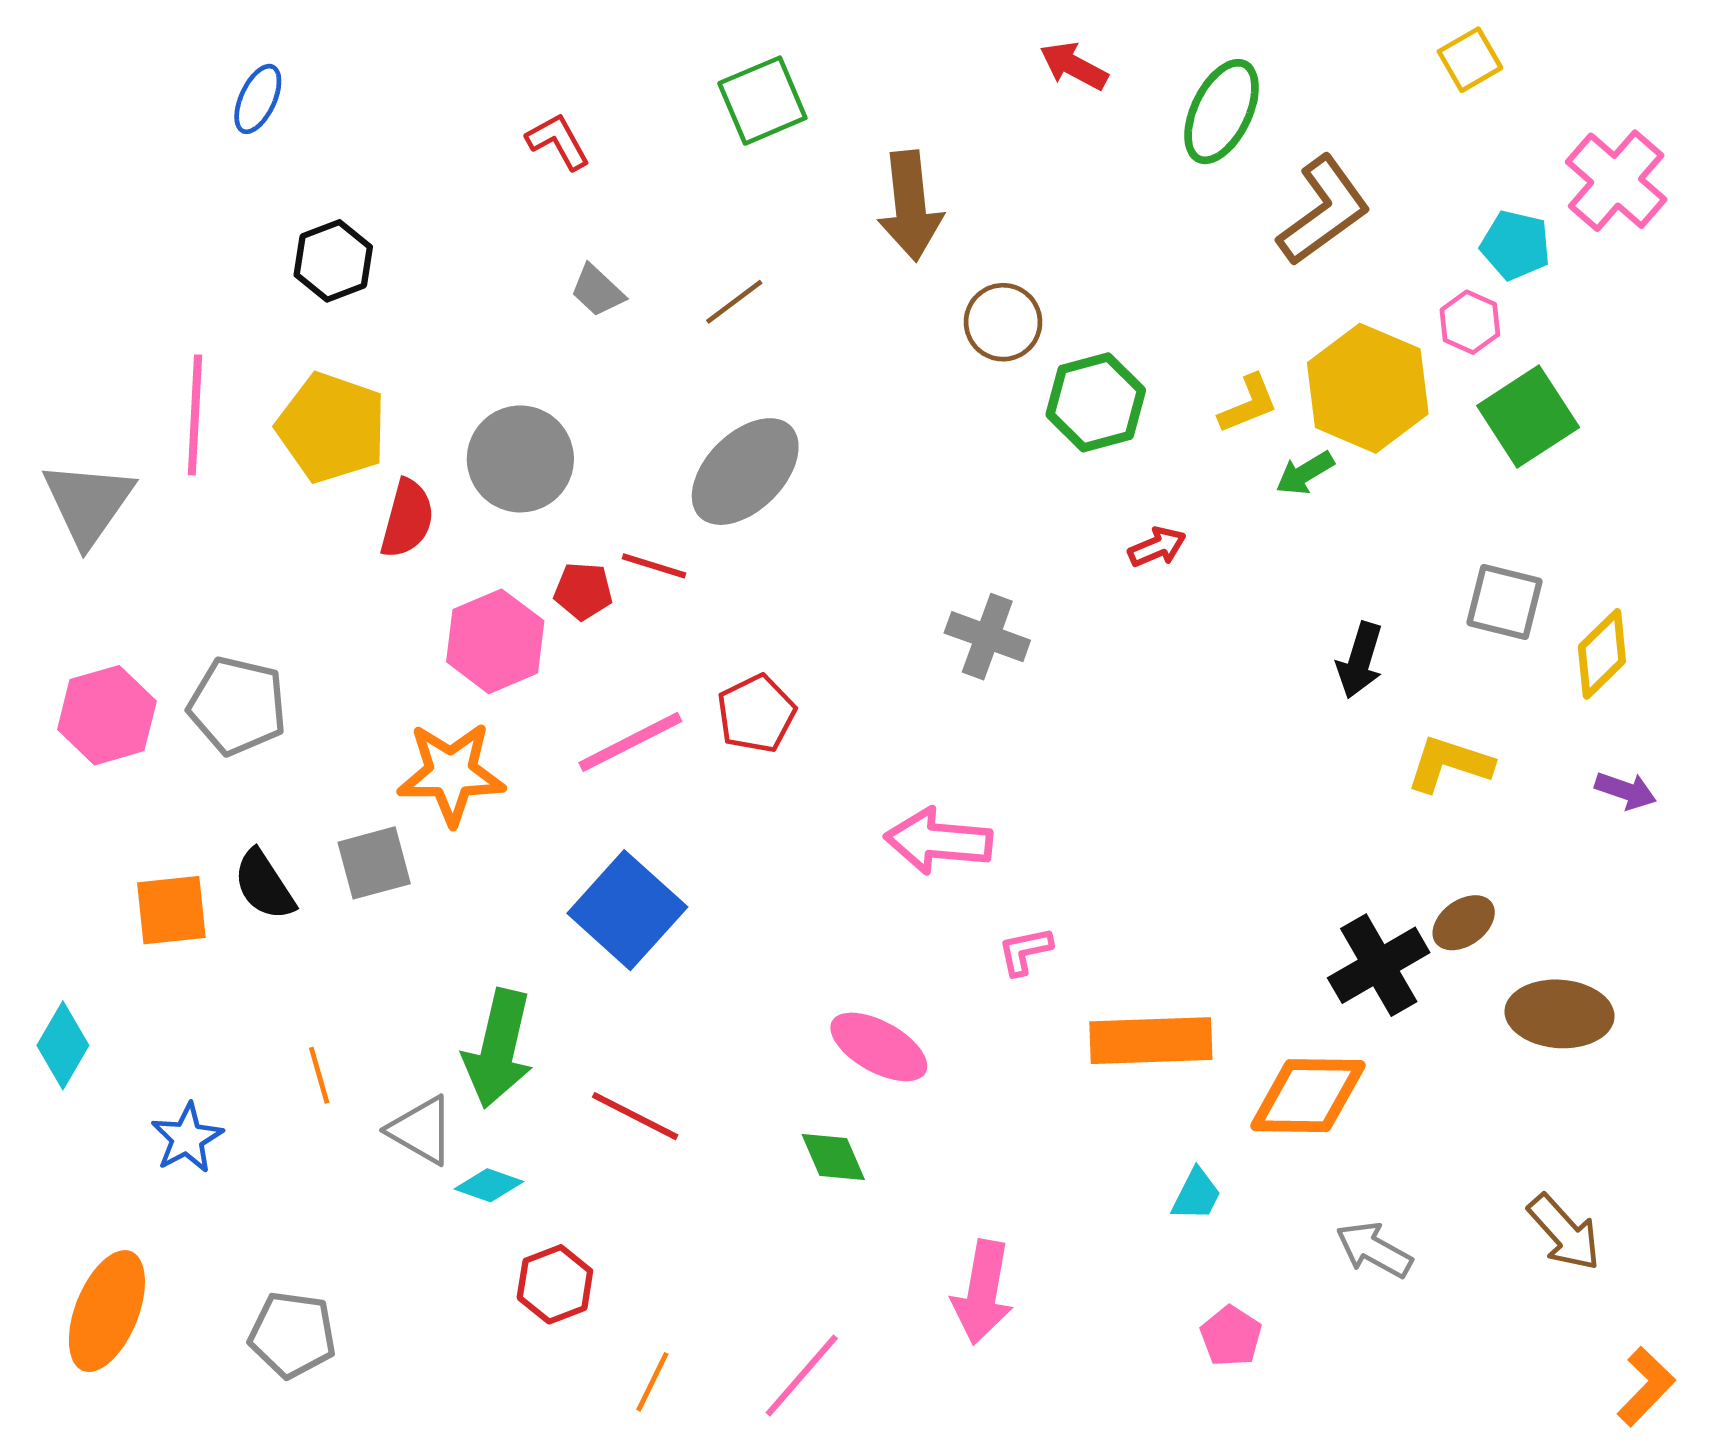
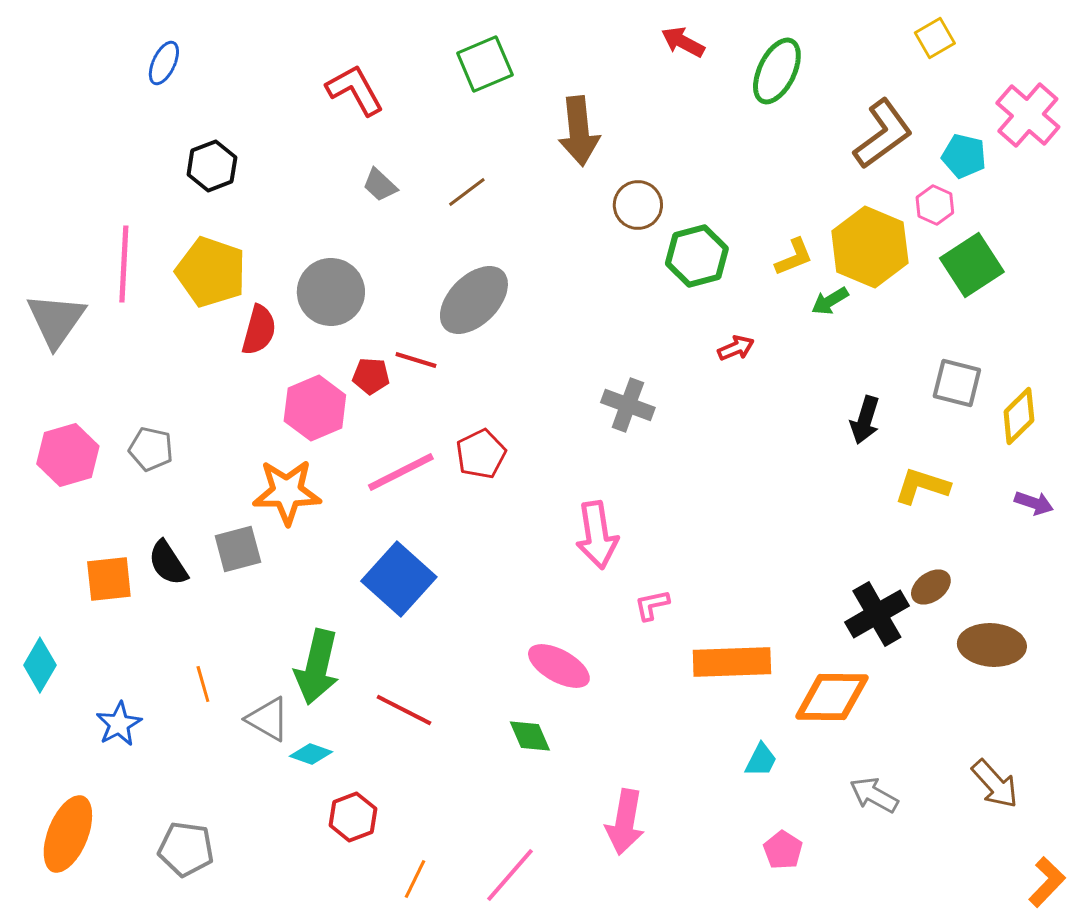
red L-shape: (558, 141) -> (355, 90), size x1.4
brown L-shape: (1324, 211) -> (883, 134), moved
gray pentagon: (237, 706) -> (151, 449), size x0.7
pink arrow: (939, 841) -> (597, 535), turned -104

